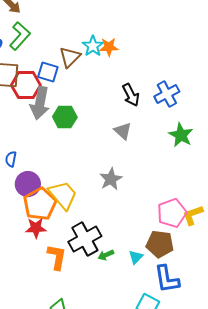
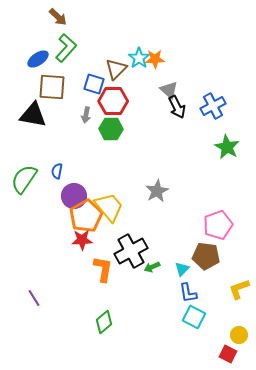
red hexagon: (26, 85) -> (113, 101), moved
gray arrow: (40, 103) -> (86, 115), size x0.5
gray triangle: (123, 131) -> (169, 90), moved
yellow L-shape: (193, 215) -> (239, 289), moved
blue L-shape: (167, 279) -> (188, 293), moved, size x0.7

